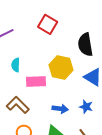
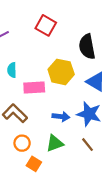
blue star: (86, 107) -> (89, 114), size x1.6

